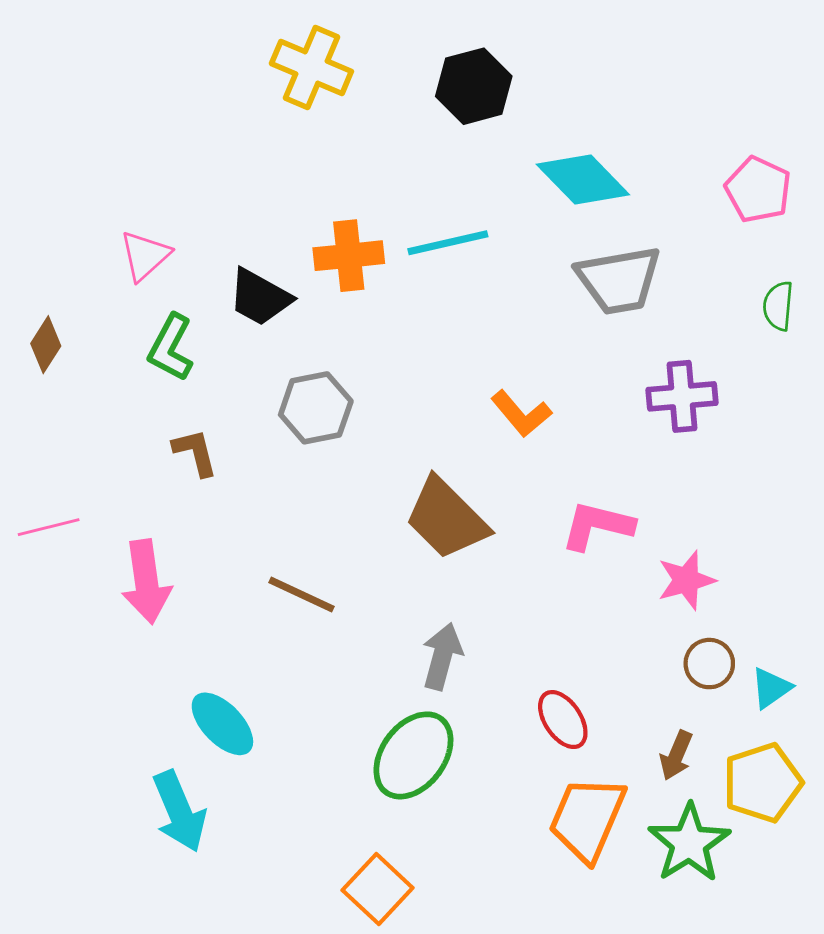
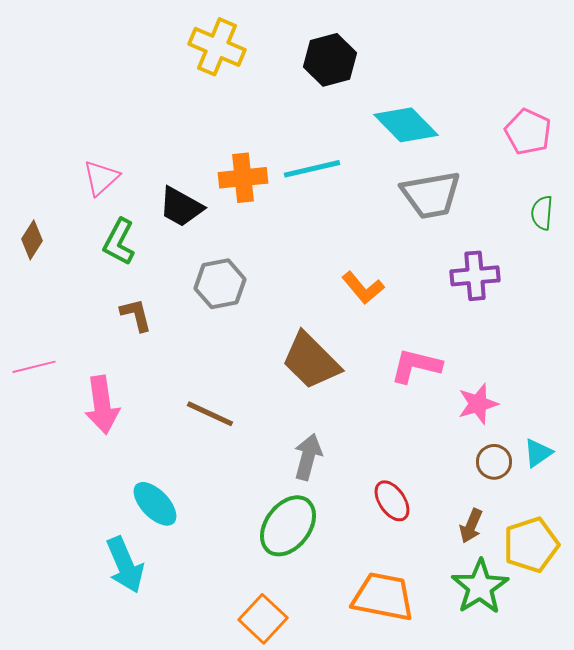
cyan triangle: (771, 688) -> (538, 453), moved
orange trapezoid: (587, 819) -> (383, 597), moved, turned 78

